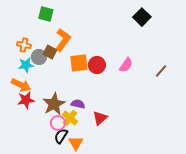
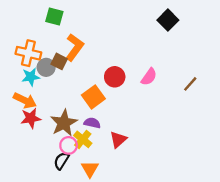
orange cross: (24, 45) -> (28, 53), size x1.5
orange square: (79, 63) -> (93, 97), moved, turned -30
black semicircle: (61, 136) -> (61, 161), moved

